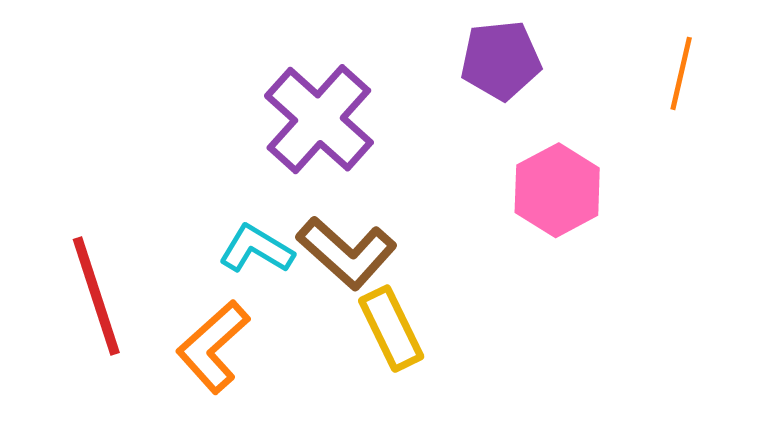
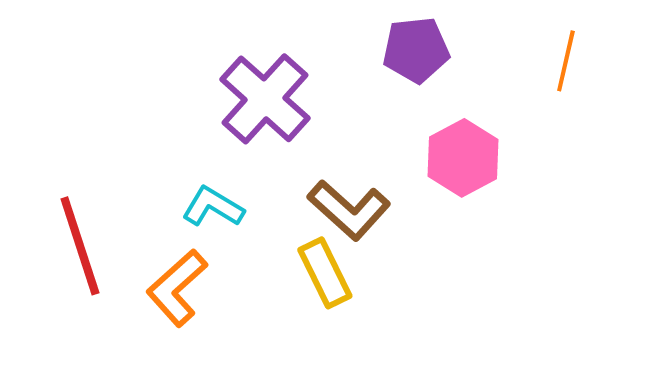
brown L-shape: (347, 253) -> (349, 210), moved

